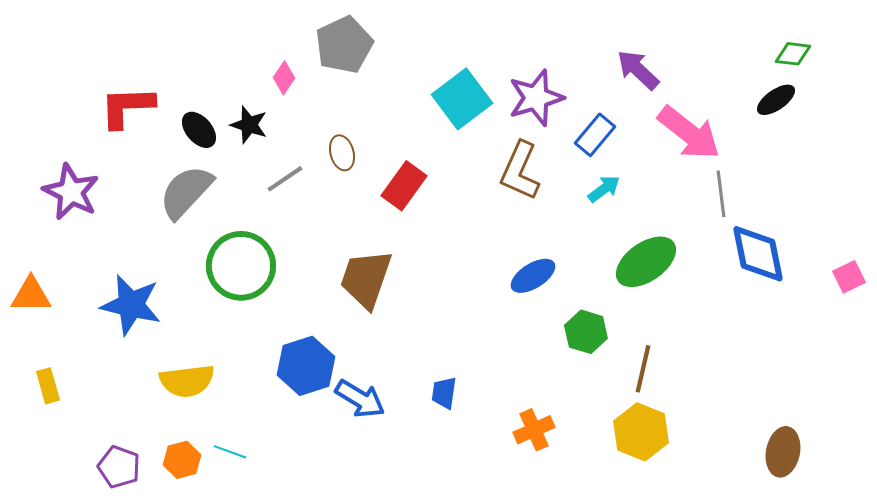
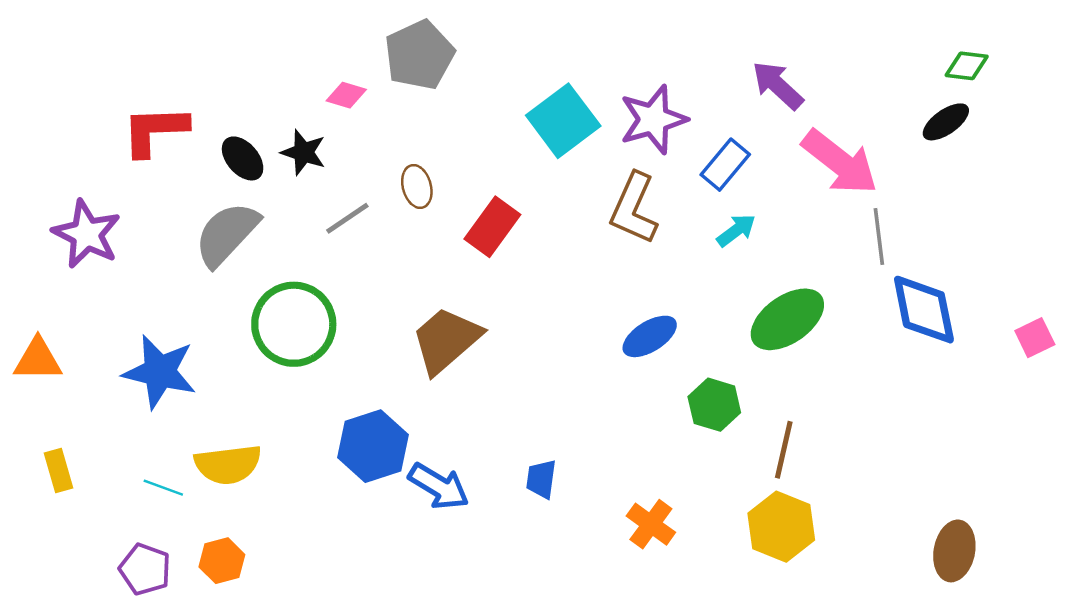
pink diamond: (284, 78) -> (346, 95), turned 72
brown trapezoid: (366, 279) -> (446, 340), turned 30
orange cross: (534, 430) -> (651, 524), turned -30
cyan line: (230, 452) -> (163, 488), moved

